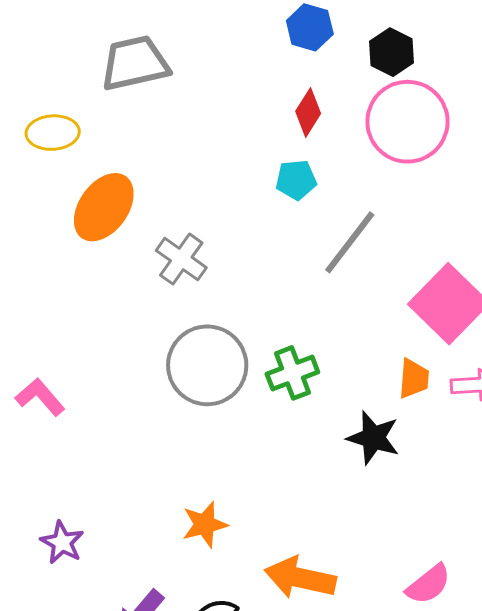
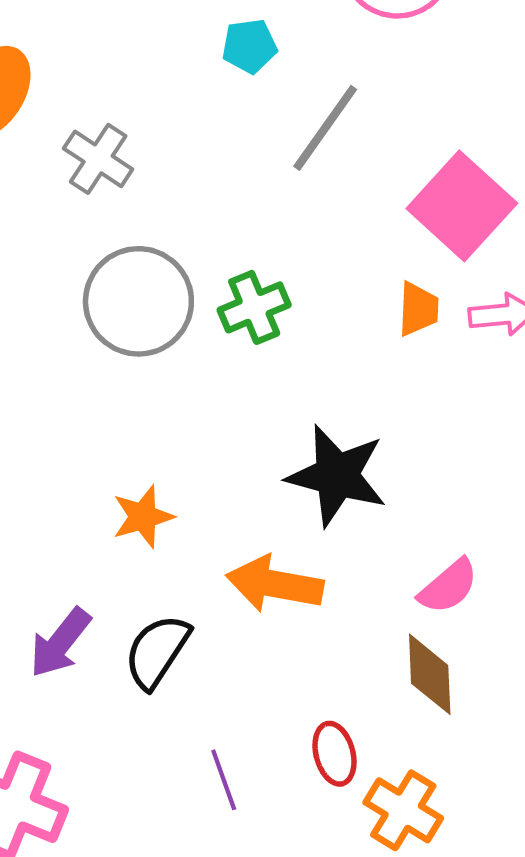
black star: (373, 438) -> (337, 476), moved, size x1.4

